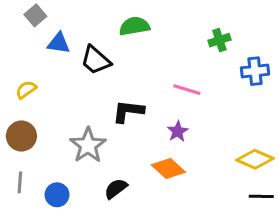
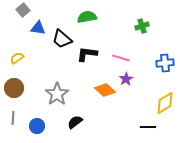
blue cross: (255, 71) -> (165, 63), moved
black L-shape: (128, 111) -> (87, 54), moved
purple star: (178, 131) -> (126, 79), moved
yellow diamond: (255, 159) -> (165, 103), turned -55
orange diamond: (168, 169) -> (105, 90), moved
black line: (261, 196) -> (148, 127), moved

